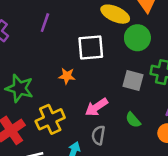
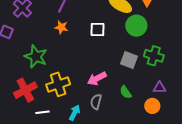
white square: (91, 48) -> (97, 29), size x0.7
orange star: (67, 76) -> (61, 27), moved

